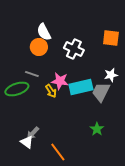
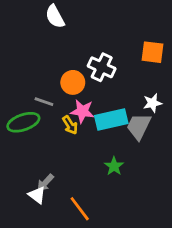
white semicircle: (44, 32) -> (55, 16), moved
orange circle: (39, 47) -> (73, 82), moved
green star: (97, 129) -> (114, 166), moved

